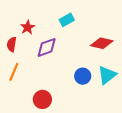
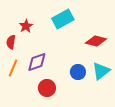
cyan rectangle: (67, 20) -> (63, 19), size x1.5
purple diamond: (47, 47) -> (37, 62), moved
red circle: (42, 99) -> (47, 88), moved

